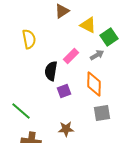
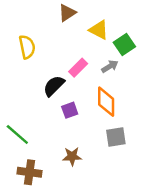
black semicircle: (51, 71) -> (54, 86), turned 36

